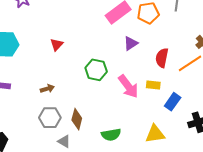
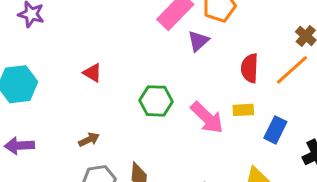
purple triangle: (131, 43) -> (198, 41), moved
red triangle: (57, 44) -> (92, 73), turned -32

